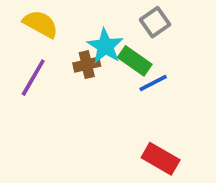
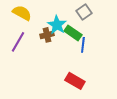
blue line: (153, 83) -> (83, 45), turned -56
red rectangle: (161, 159) -> (75, 81), moved

